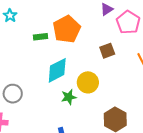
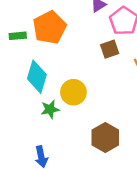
brown square: (107, 51) -> (110, 49), moved
cyan diamond: (57, 70) -> (37, 77), turned -48

